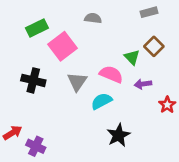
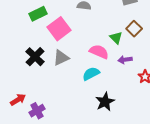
black cross: (33, 80) -> (35, 57), turned 30
gray triangle: (77, 82) -> (61, 58), moved, turned 30
purple cross: (36, 146) -> (37, 111), turned 35

